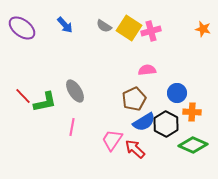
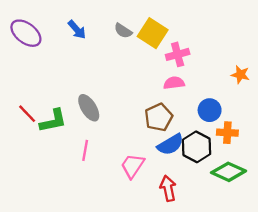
orange star: (203, 29) -> (240, 75), moved
pink cross: (151, 31) -> (178, 54), moved
red arrow: (135, 149) -> (168, 188), moved, turned 35

